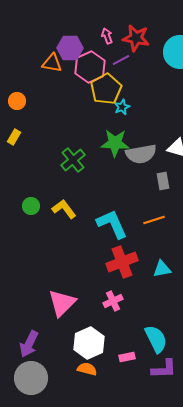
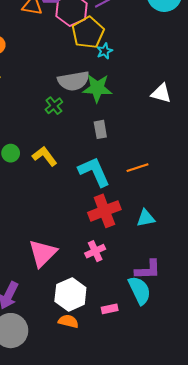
gray semicircle: (141, 154) -> (74, 81), moved
green cross: (73, 160) -> (54, 106), size x0.7
gray rectangle: (163, 181) -> (100, 129), moved
purple L-shape: (164, 369) -> (148, 270), moved

